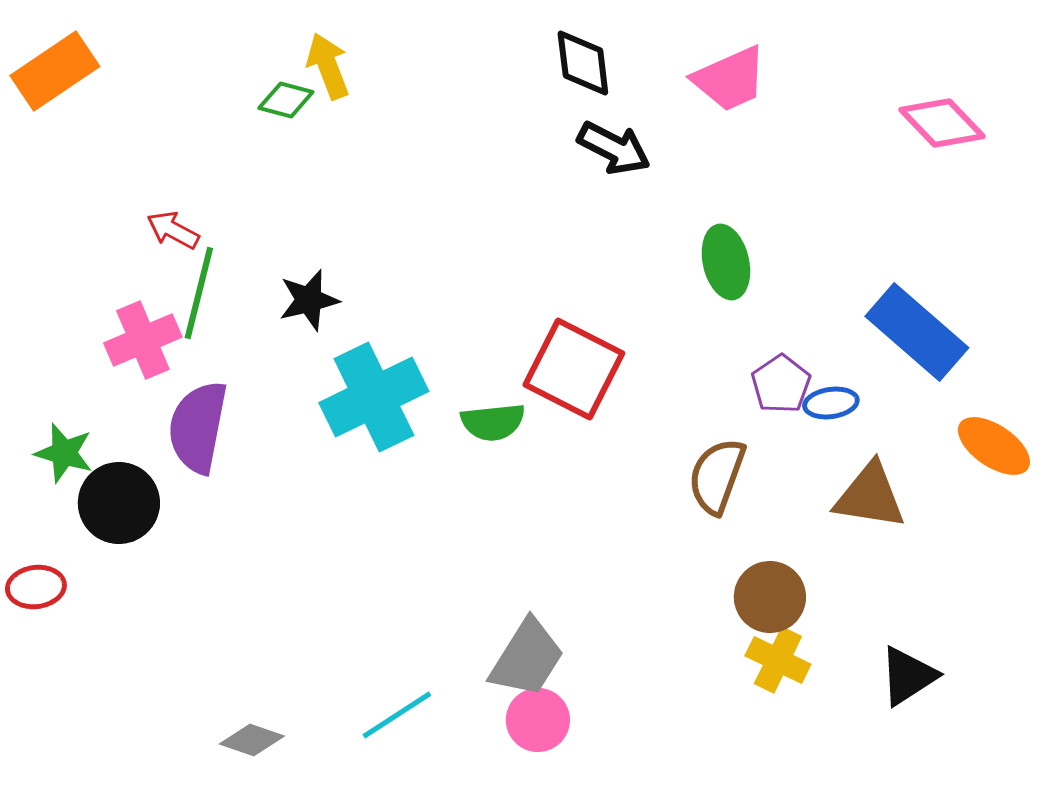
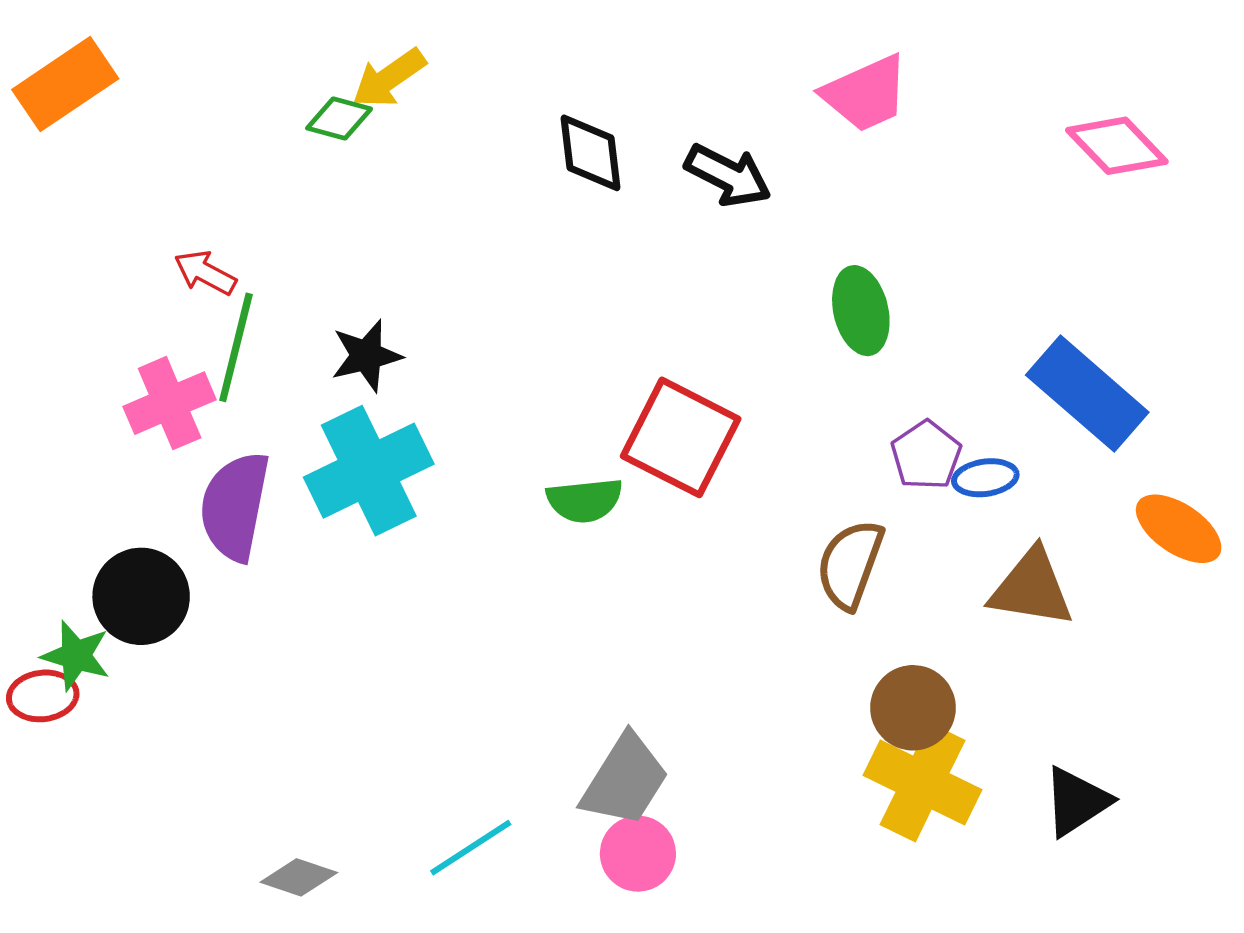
black diamond: (583, 63) -> (590, 153), moved
yellow arrow: (328, 66) -> (389, 78), turned -104
cyan cross: (374, 397) -> (369, 471), moved
green star: (64, 453) -> (76, 656), moved
yellow cross: (778, 660) -> (922, 782), size x1.5

